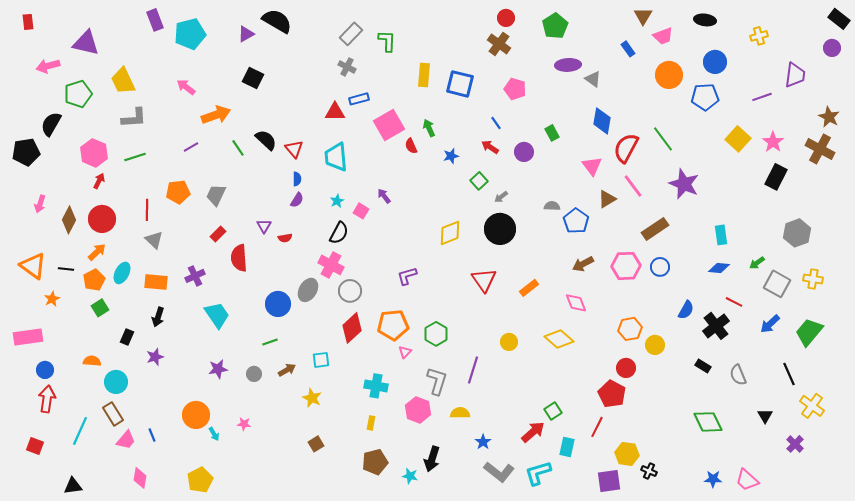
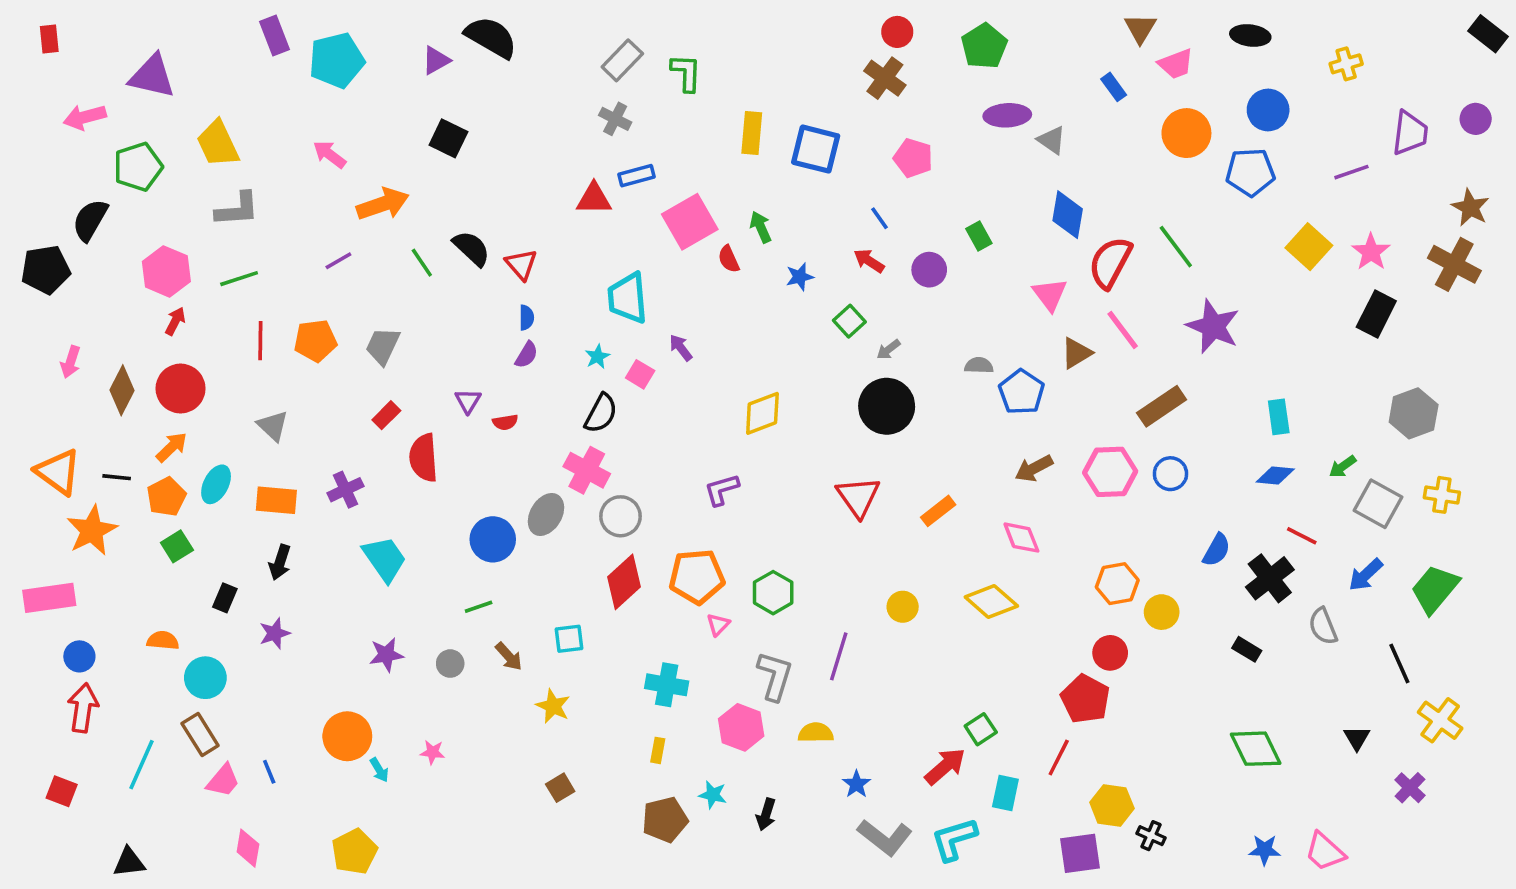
purple circle: (832, 48) -> (1476, 119), moved
cyan trapezoid: (336, 157) -> (628, 298), moved
red line: (147, 210) -> (260, 341), moved
yellow diamond: (450, 233) -> (762, 413), moved
orange star: (52, 299) -> (92, 530), size x1.8
brown arrow: (287, 370) -> (509, 656), turned 78
gray semicircle: (738, 375) -> (1323, 626), moved
black arrow: (432, 459) -> (766, 814), size x0.7
cyan star: (410, 476) -> (713, 795), moved

